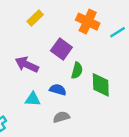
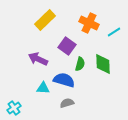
yellow rectangle: (35, 18) -> (45, 20), size x1.5
green diamond: (101, 85) -> (103, 64), moved
blue semicircle: (58, 90) -> (64, 80), size x1.5

